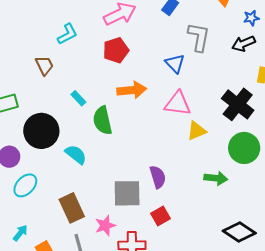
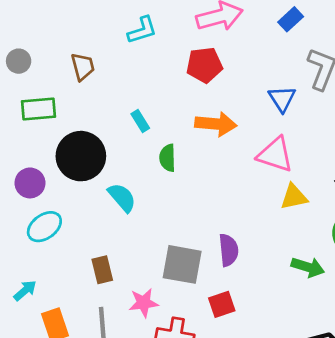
brown trapezoid: (44, 65) -> (83, 67), moved
green semicircle: (102, 120) -> (168, 158), size x0.7
brown rectangle: (72, 208) -> (102, 270), size x0.7

